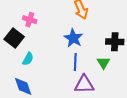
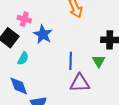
blue star: (73, 38) -> (43, 34), moved

